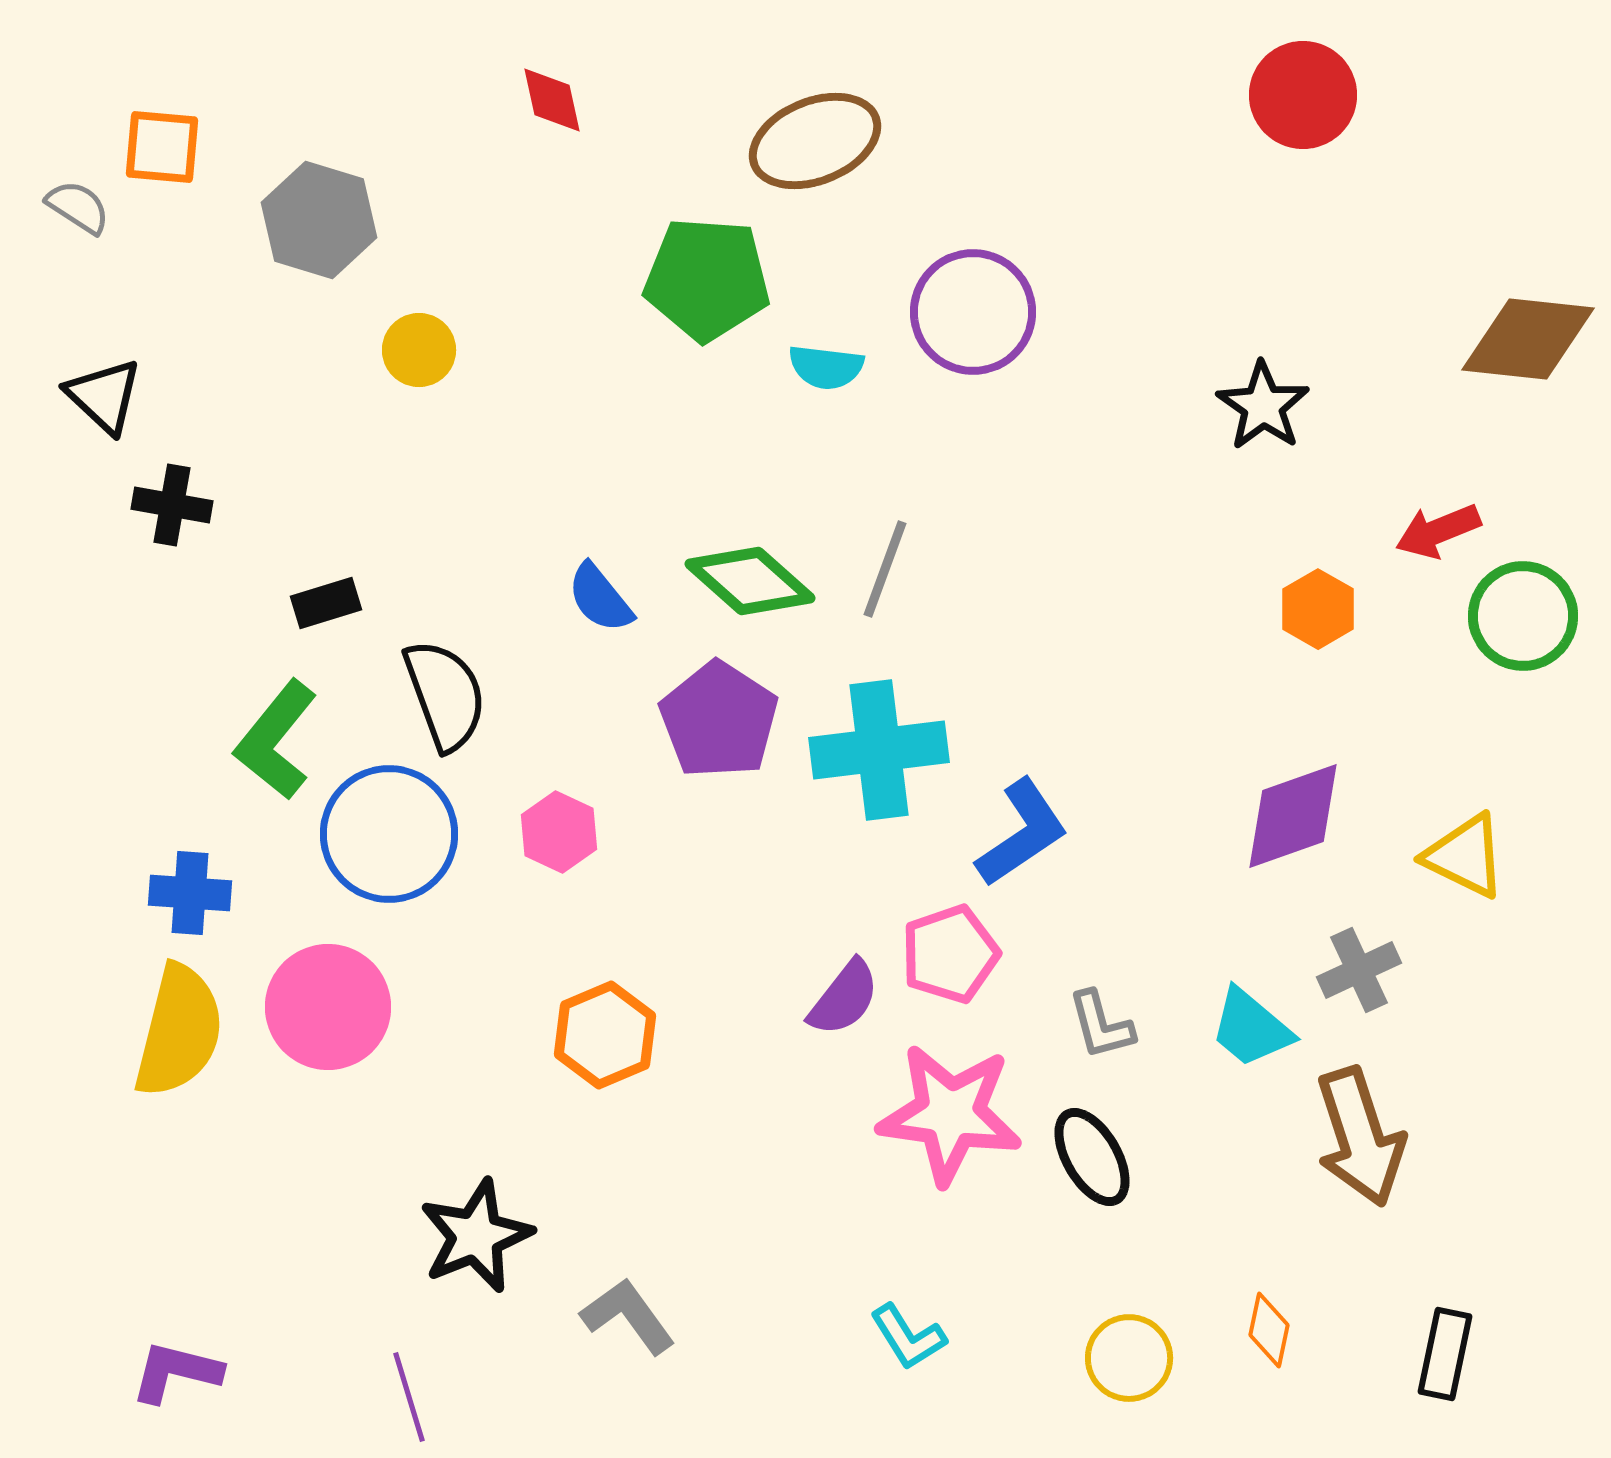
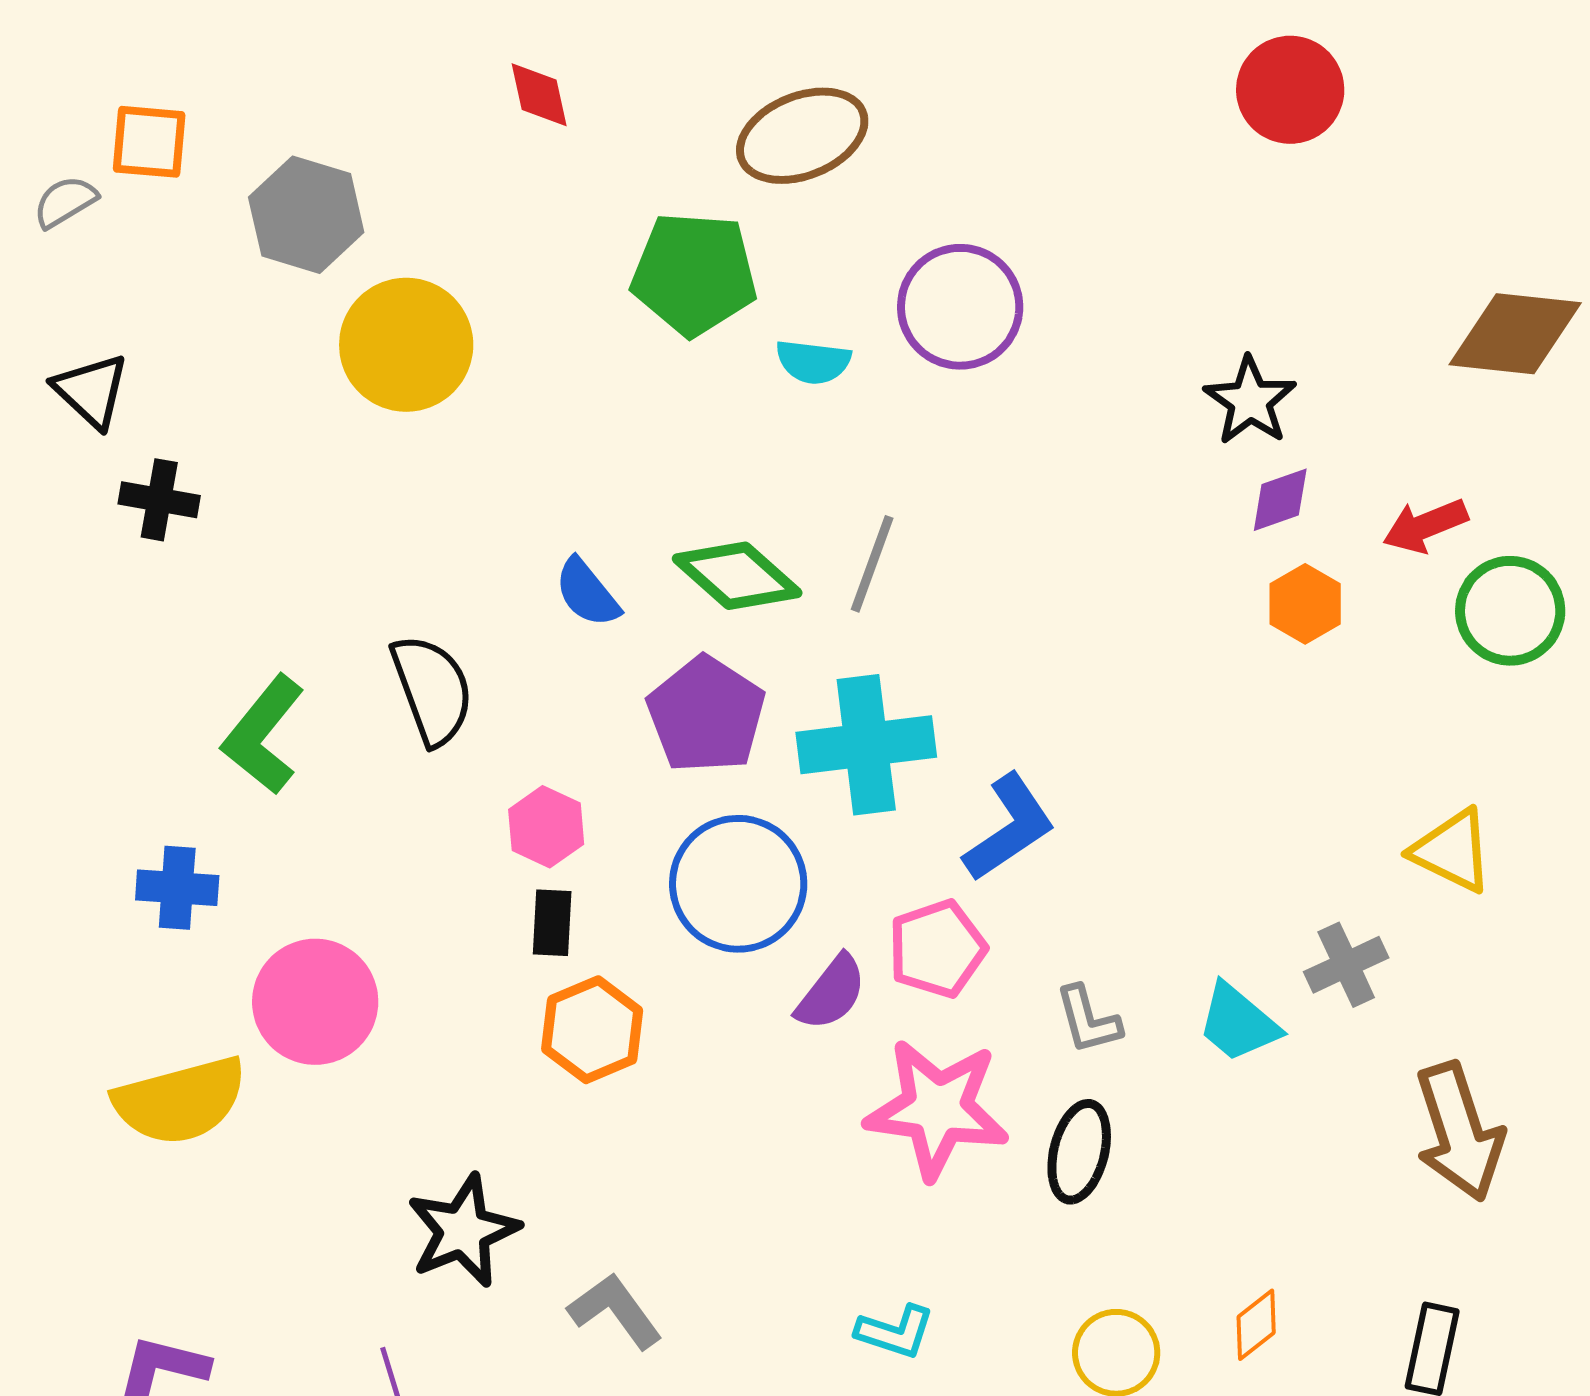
gray semicircle: (78, 207) -> (65, 202), turned -64
yellow circle: (419, 350) -> (406, 345), size x1.8
black rectangle: (326, 603) -> (552, 923), moved, turned -70
purple diamond: (1293, 816) -> (1280, 500), moved, size x0.6
blue circle: (389, 834) -> (738, 884), moved
yellow semicircle: (179, 1031) -> (180, 1101), moved, turned 61
brown arrow: (1360, 1137) -> (1459, 1132), moved
black ellipse: (1092, 1157) -> (1079, 1152), turned 44
orange diamond: (1269, 1330) -> (1256, 1325), turned 40
cyan L-shape: (908, 1337) -> (895, 1332), turned -40

